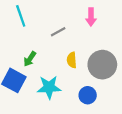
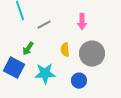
pink arrow: (91, 17) -> (82, 22), moved
gray line: (58, 32) -> (44, 25), moved

